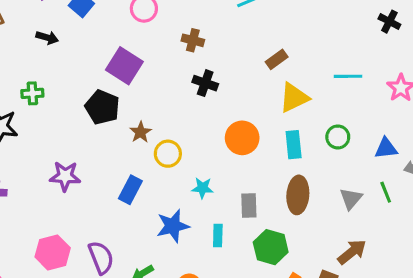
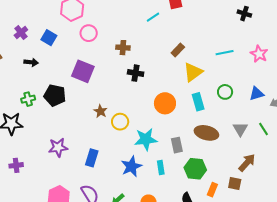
black pentagon: (102, 107) -> (55, 95), moved
cyan star: (203, 188) -> (146, 139), size x1.6
blue rectangle: (130, 190) -> (92, 158), moved
green line: (386, 192) -> (263, 129), moved
brown ellipse: (298, 195) -> (206, 133), turned -70

